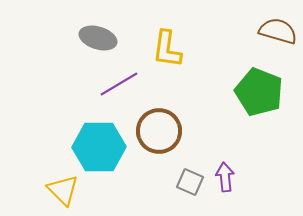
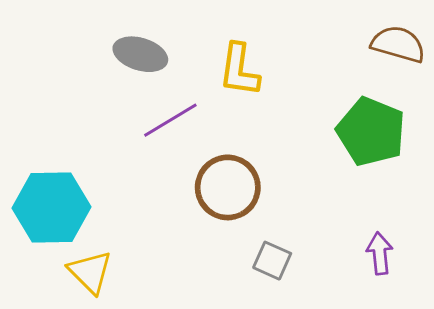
cyan hexagon: (99, 147) -> (52, 208), moved
purple arrow: (225, 177) -> (380, 253), moved

